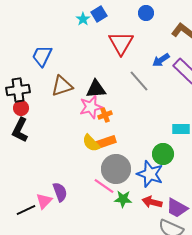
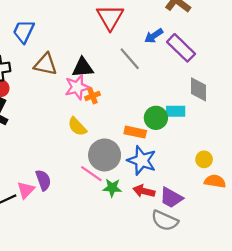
brown triangle: (62, 86) -> (46, 64), turned 30
orange rectangle: (106, 142) -> (135, 132), moved, turned 30
green circle: (163, 154) -> (156, 118), moved

